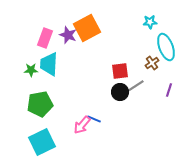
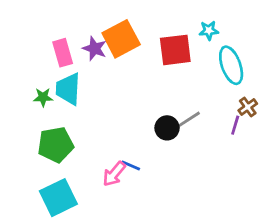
pink rectangle: (45, 38) -> (63, 53), turned -36
brown cross: (152, 63) -> (248, 107), moved
red square: (120, 71) -> (175, 50), moved, size x1.4

